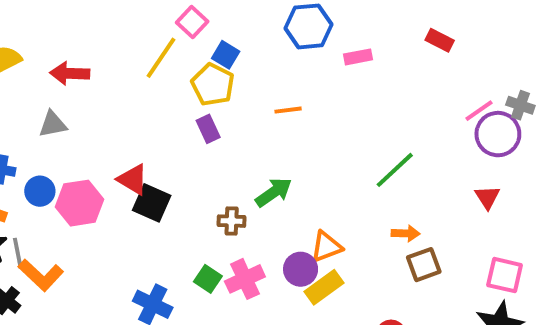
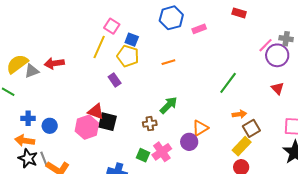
gray triangle: (53, 124) -> (32, 71), moved
purple rectangle: (208, 129) -> (115, 80), moved
pink hexagon: (80, 203) -> (87, 127), moved
yellow rectangle: (324, 287) -> (242, 146), moved

